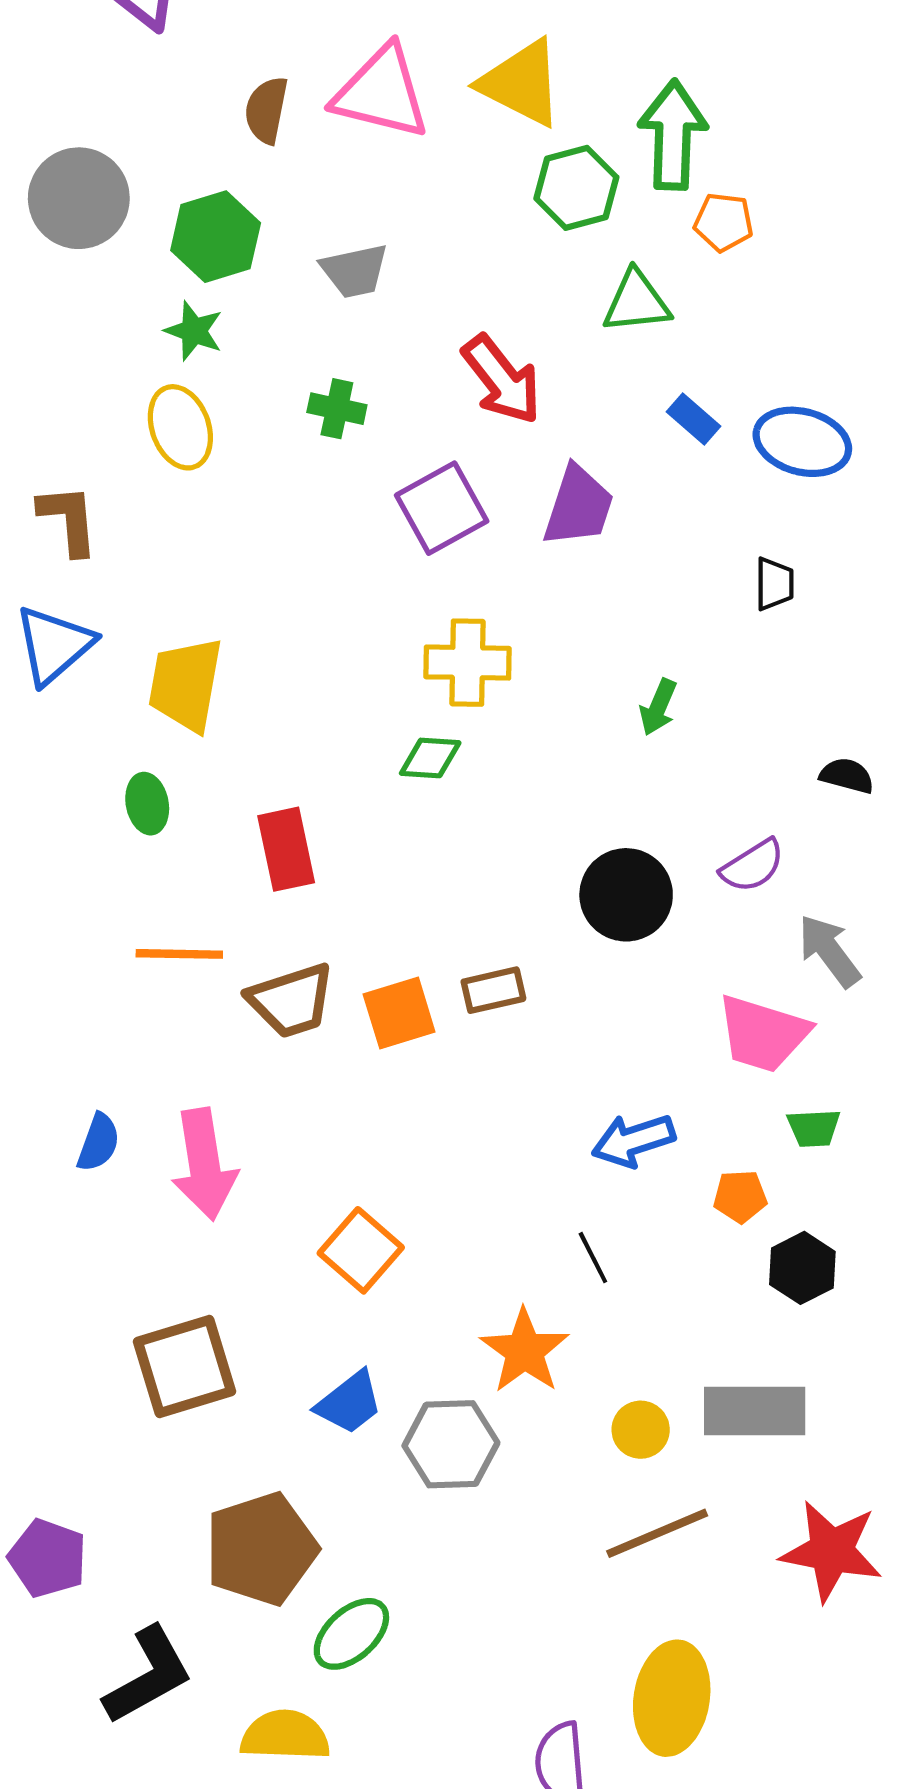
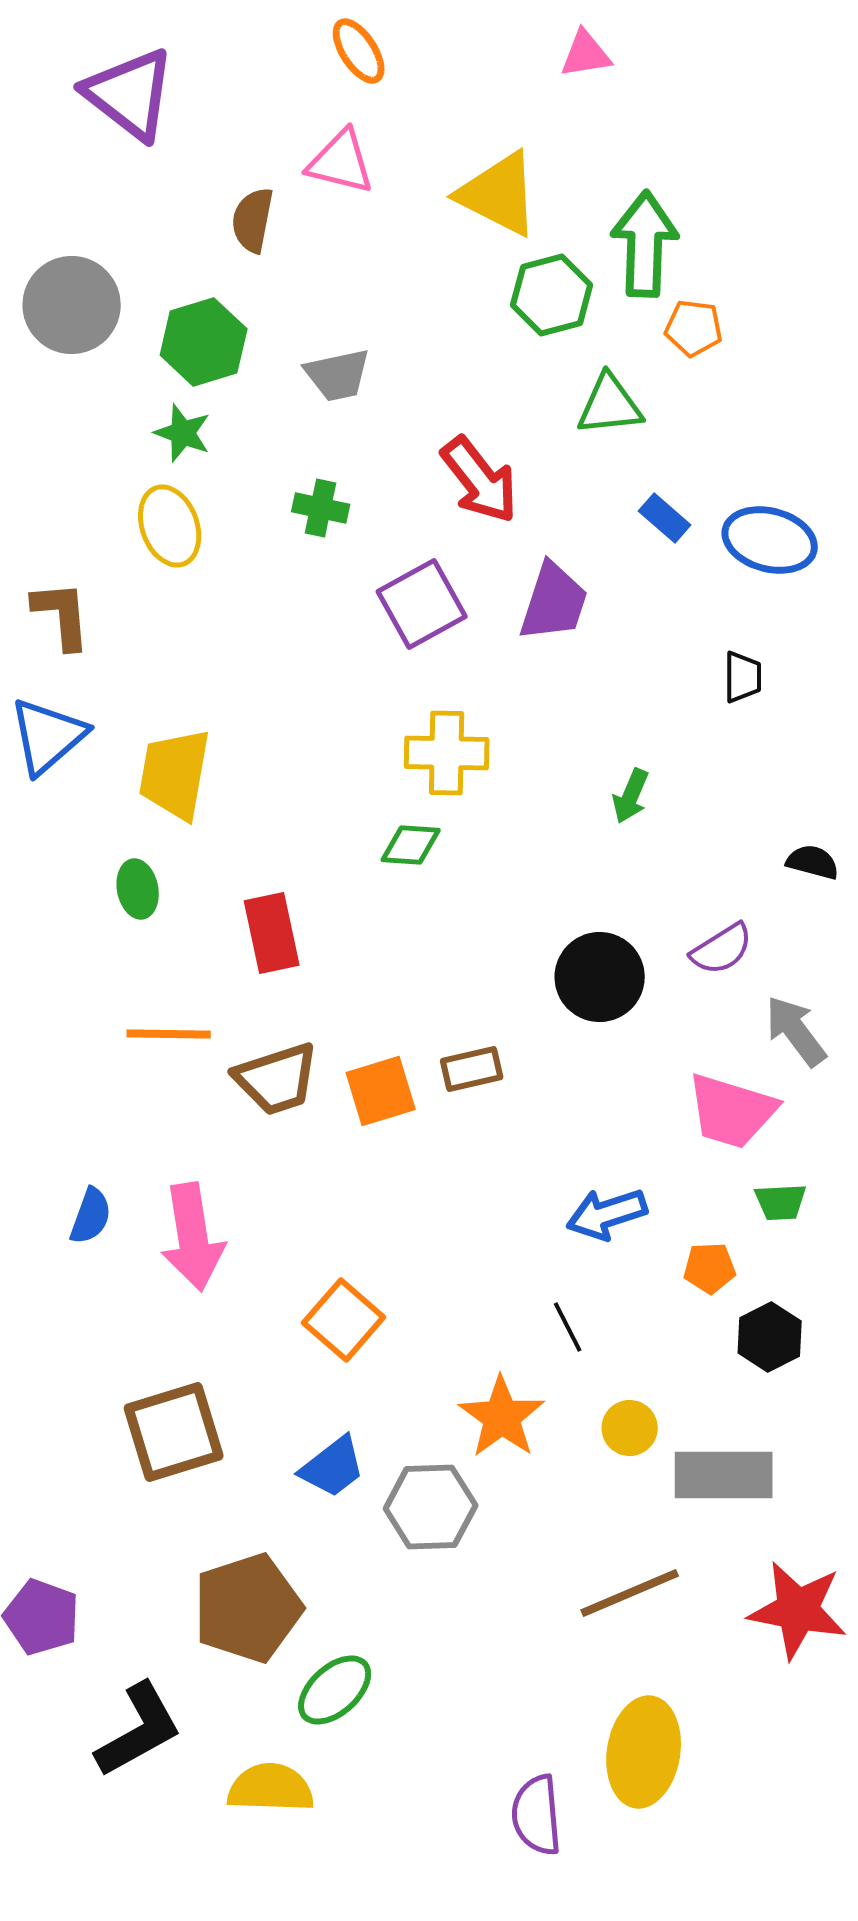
pink triangle: (381, 92) -> (341, 162), moved, size x0.7
yellow circle: (641, 1430) -> (630, 1428), moved

